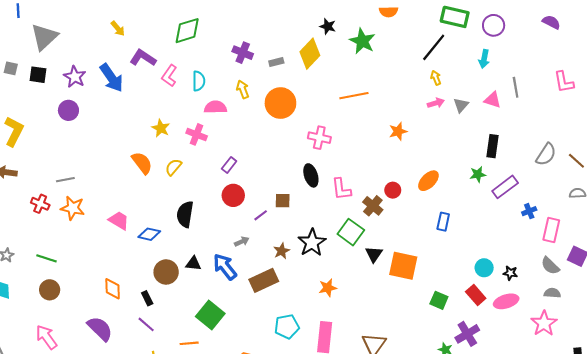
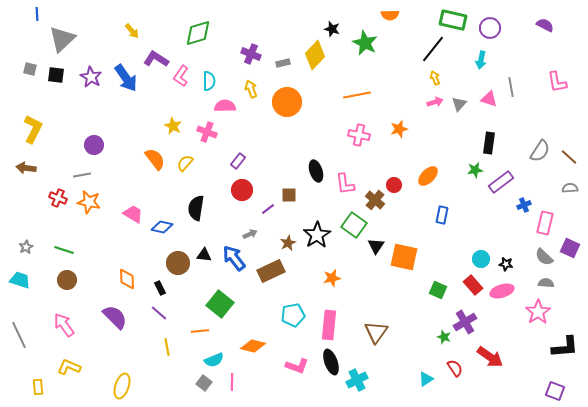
purple circle: (68, 110) -> (94, 145), moved
pink cross: (319, 138) -> (359, 135), moved

